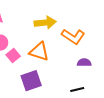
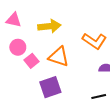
yellow arrow: (45, 23) -> (49, 26), moved

